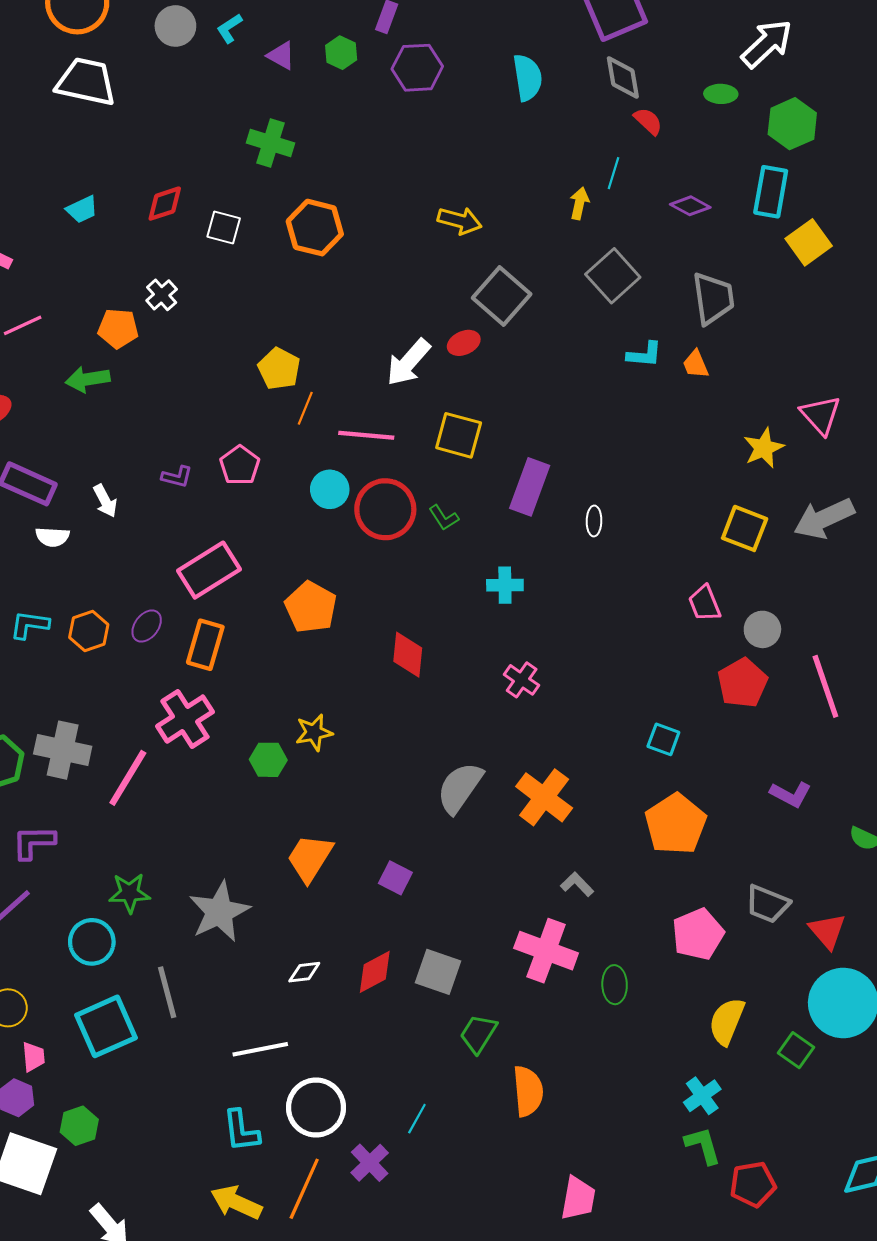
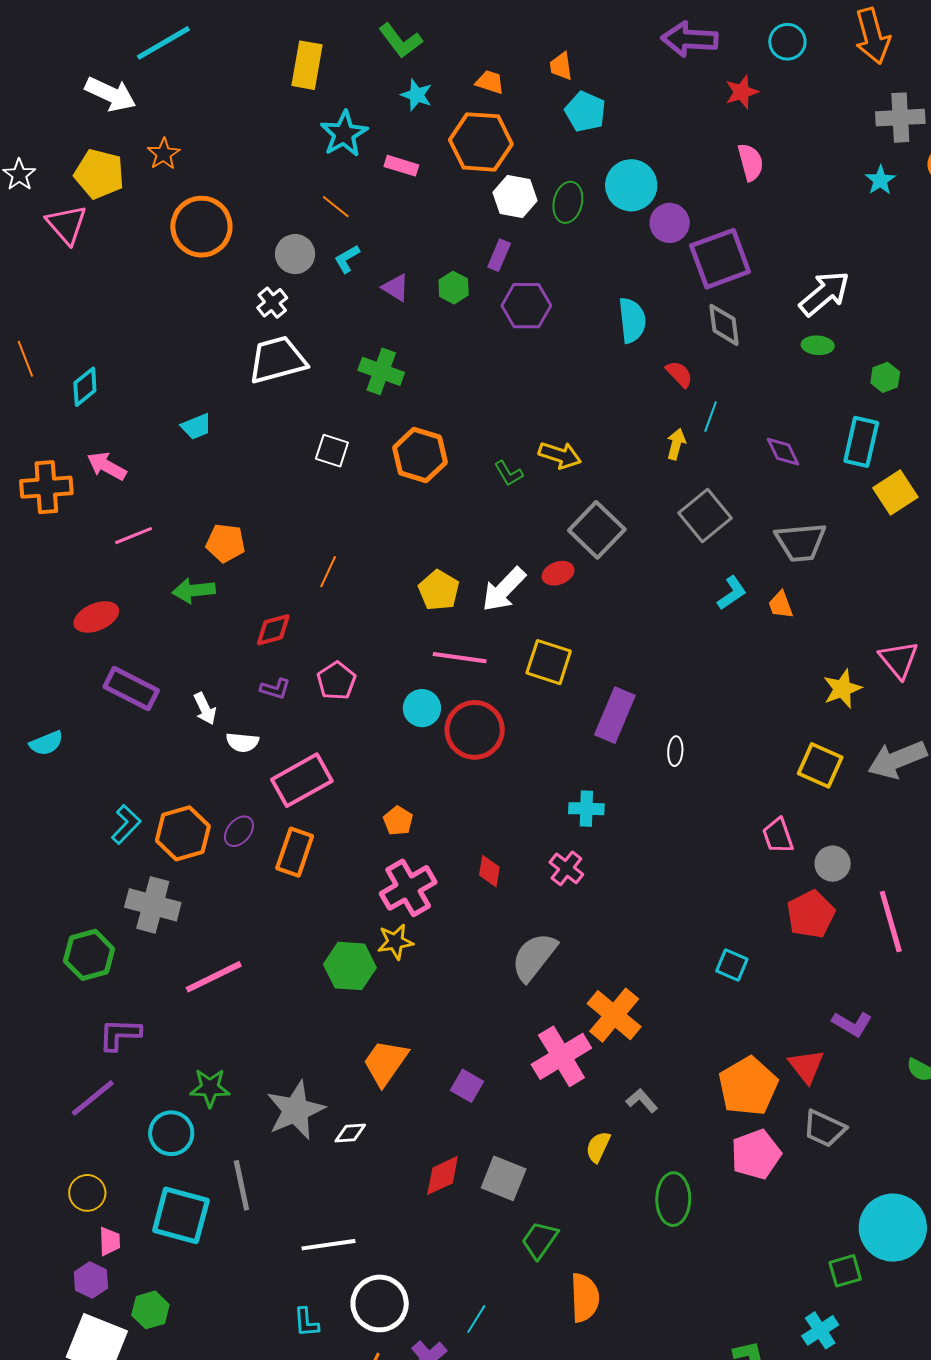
white arrow: (767, 44) -> (824, 293), moved
white trapezoid: (86, 82) -> (277, 360), moved, turned -30
red semicircle: (648, 121) -> (679, 374), moved
green hexagon: (792, 124) -> (885, 377), size x0.6
red diamond: (165, 204) -> (273, 630), moved
purple diamond: (690, 206) -> (783, 452), turned 33
white cross: (162, 295) -> (272, 303), moved
gray trapezoid: (713, 298) -> (801, 542), turned 90
cyan L-shape: (644, 355) -> (732, 593), turned -42
yellow pentagon: (279, 369) -> (439, 590), moved
orange line: (305, 408) -> (328, 572), moved
green L-shape: (444, 518) -> (509, 473), moved
white semicircle: (52, 537) -> (242, 742), moved
orange pentagon: (311, 607) -> (398, 821), size x0.6
cyan L-shape: (29, 625) -> (126, 824), turned 123
orange hexagon: (89, 631) -> (183, 833), size x1.4
red diamond: (408, 655) -> (489, 871), size x0.7
pink cross: (522, 680) -> (566, 868), moved
pink cross: (185, 719) -> (408, 888), moved
gray cross: (63, 750) -> (153, 905), moved
green hexagon: (268, 760) -> (350, 966), size x1.4
pink line: (128, 778) -> (214, 977), turned 30
gray semicircle: (460, 788) -> (534, 957), moved
orange pentagon: (676, 824) -> (748, 1086), moved
red triangle: (827, 931) -> (806, 1066), moved
pink cross: (546, 951) -> (561, 1056), moved, turned 36
white diamond: (304, 972) -> (350, 1133), moved
green ellipse: (615, 985) -> (673, 1199), size x1.4
yellow semicircle: (727, 1021) -> (598, 1147), moved, size x0.7
cyan square: (106, 1026) -> (181, 1215), turned 36
green square: (796, 1050) -> (845, 1271), turned 36
cyan cross: (702, 1096) -> (820, 1330), moved
cyan L-shape: (241, 1131) -> (306, 1322), size x0.7

